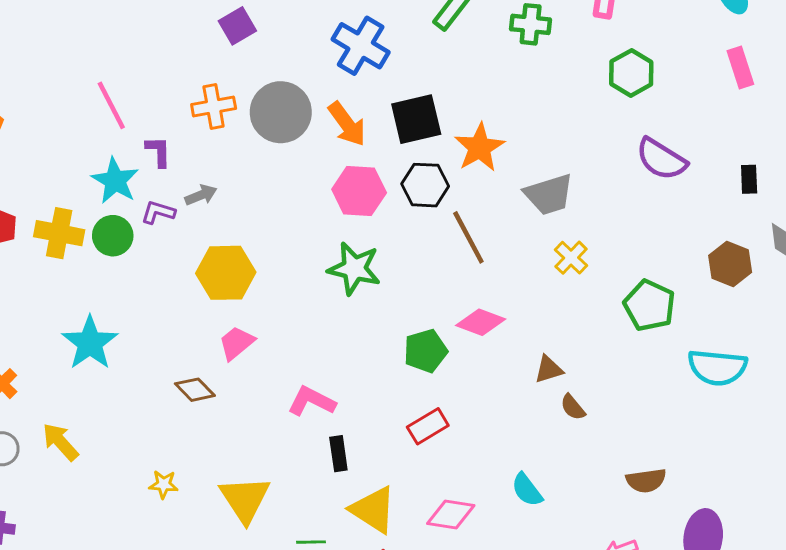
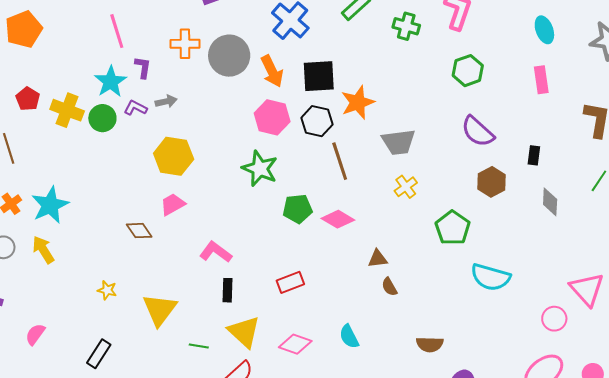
brown hexagon: (730, 264) -> (491, 182), moved
cyan star: (90, 343) -> (50, 205), moved
green pentagon: (425, 351) -> (298, 209), moved

